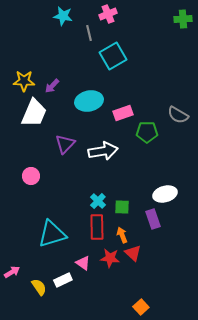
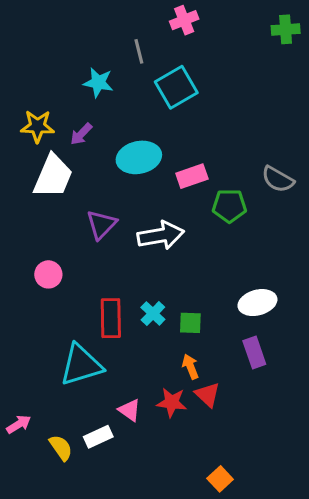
pink cross: (108, 14) -> (184, 20), moved
cyan star: (63, 16) -> (98, 83), moved
purple rectangle: (153, 219) -> (254, 352), moved
red rectangle: (97, 227) -> (111, 318), moved

